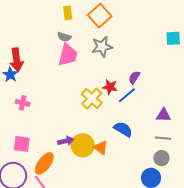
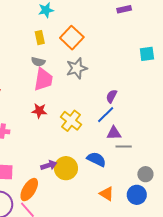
red star: (110, 87) -> (39, 111), moved
purple triangle: (163, 115) -> (114, 133), moved
blue semicircle: (123, 129) -> (96, 159), moved
gray line: (163, 138) -> (124, 147), moved
orange triangle: (101, 148) -> (107, 194), moved

